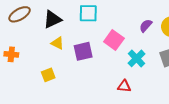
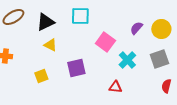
purple square: (83, 51) -> (76, 68), moved

